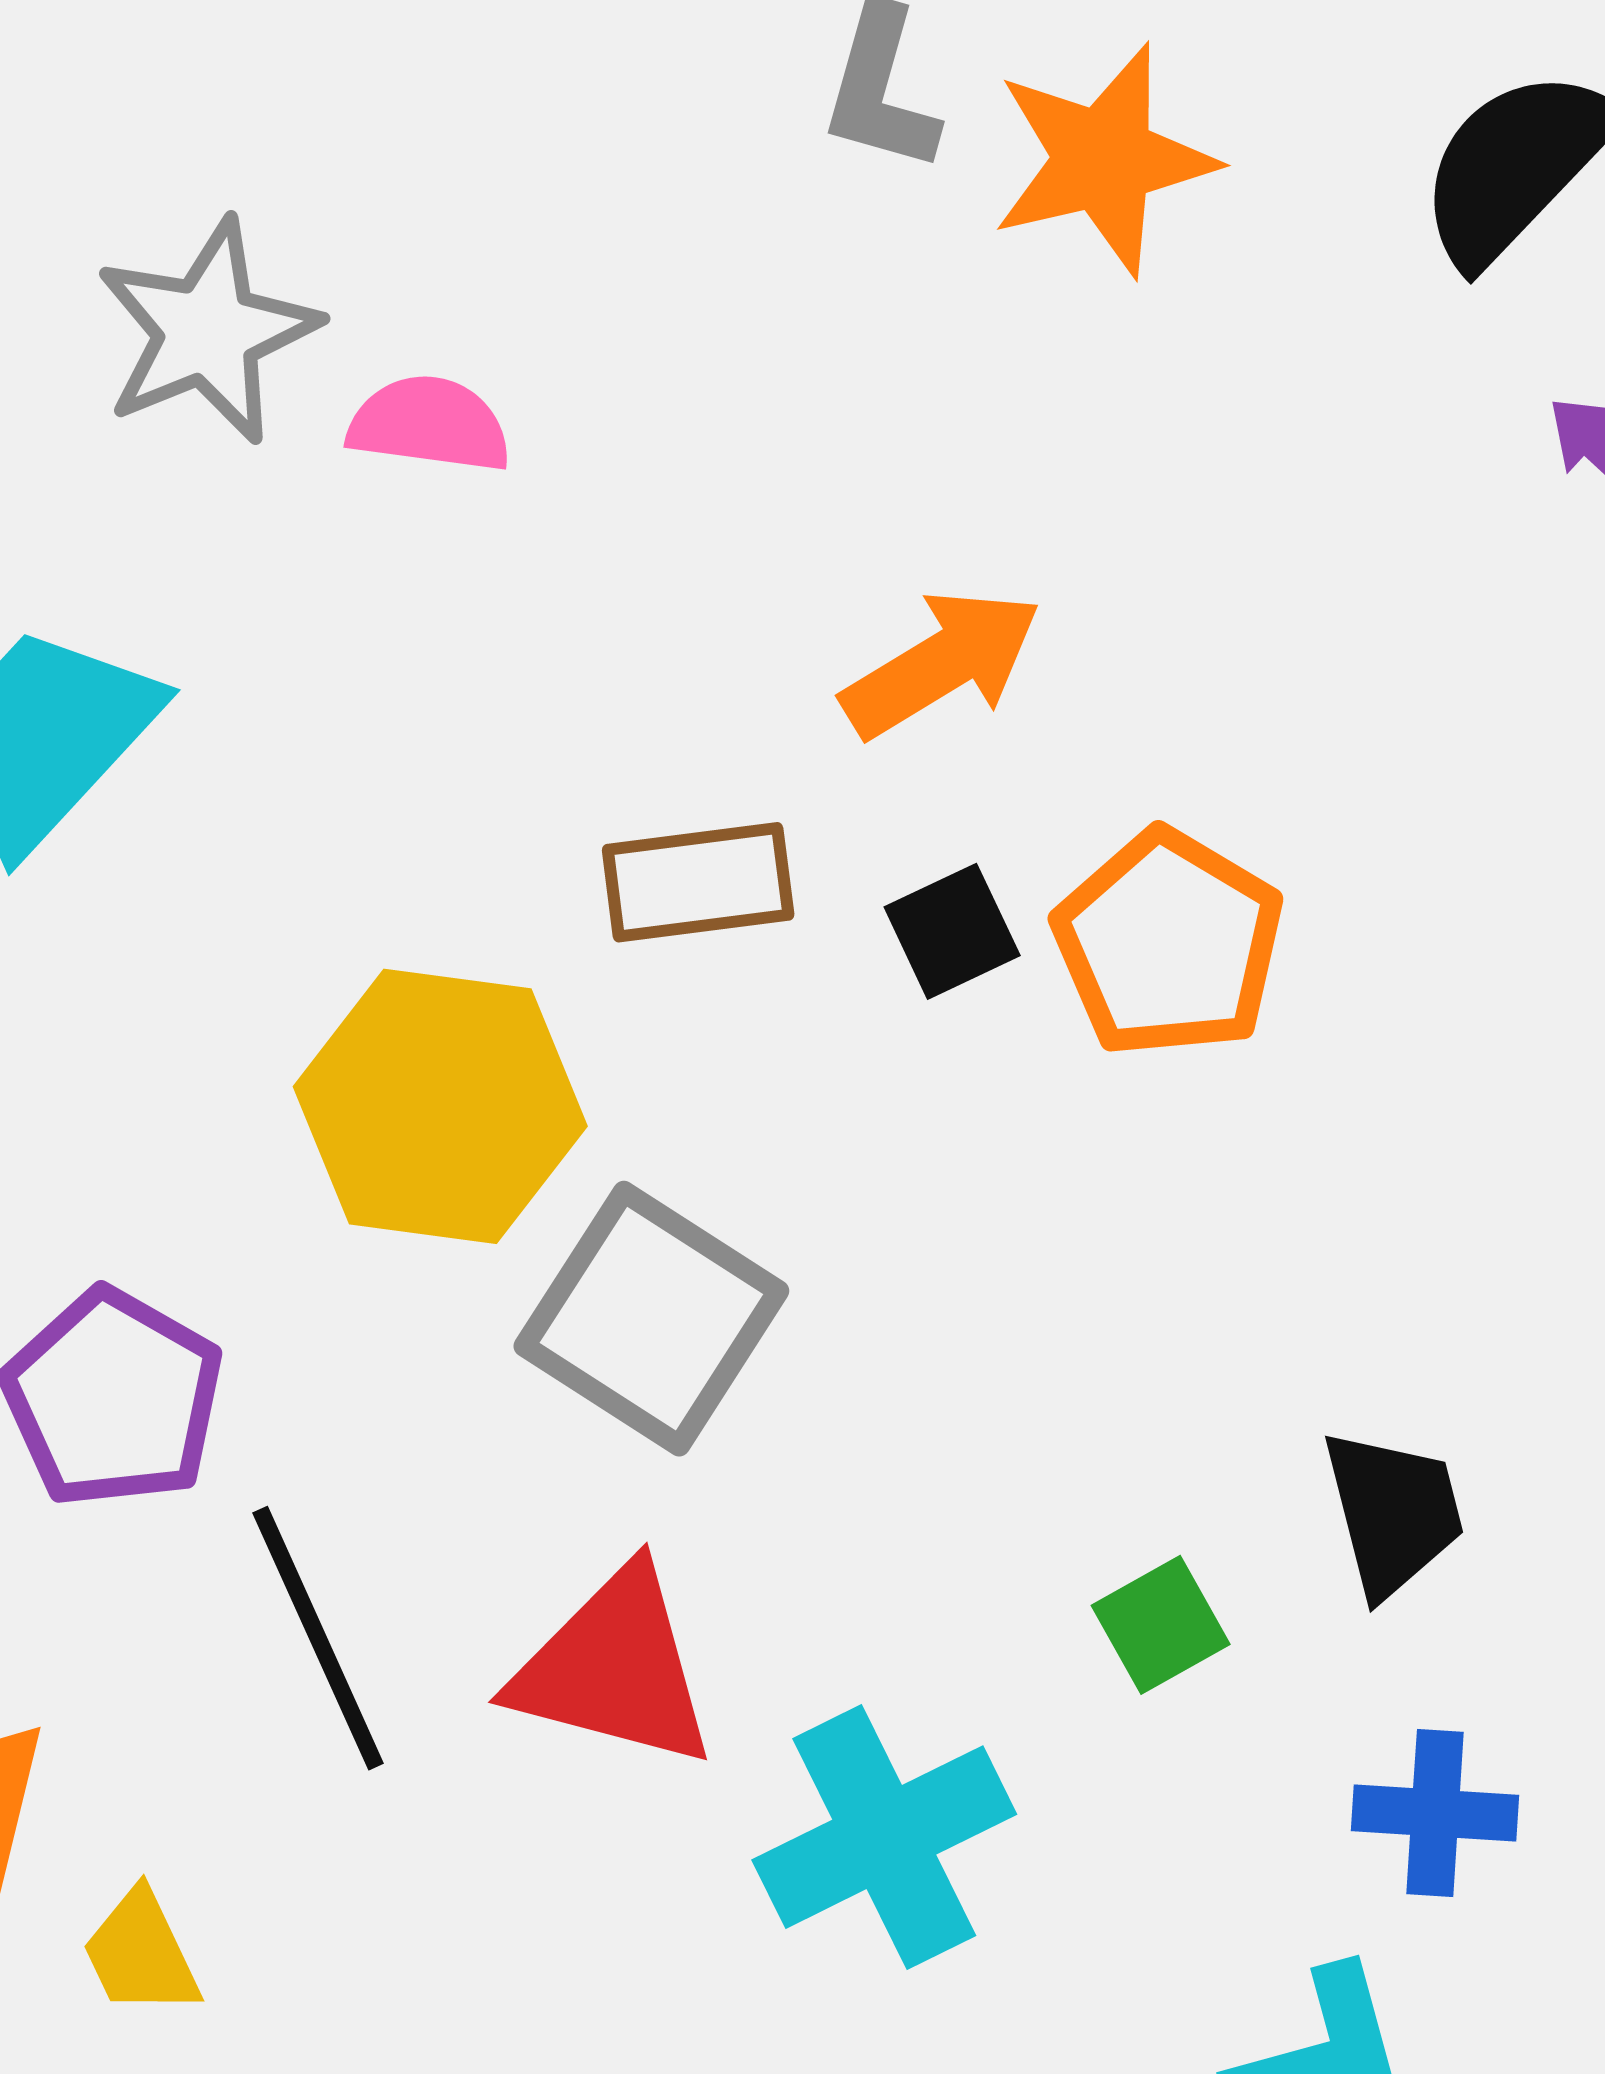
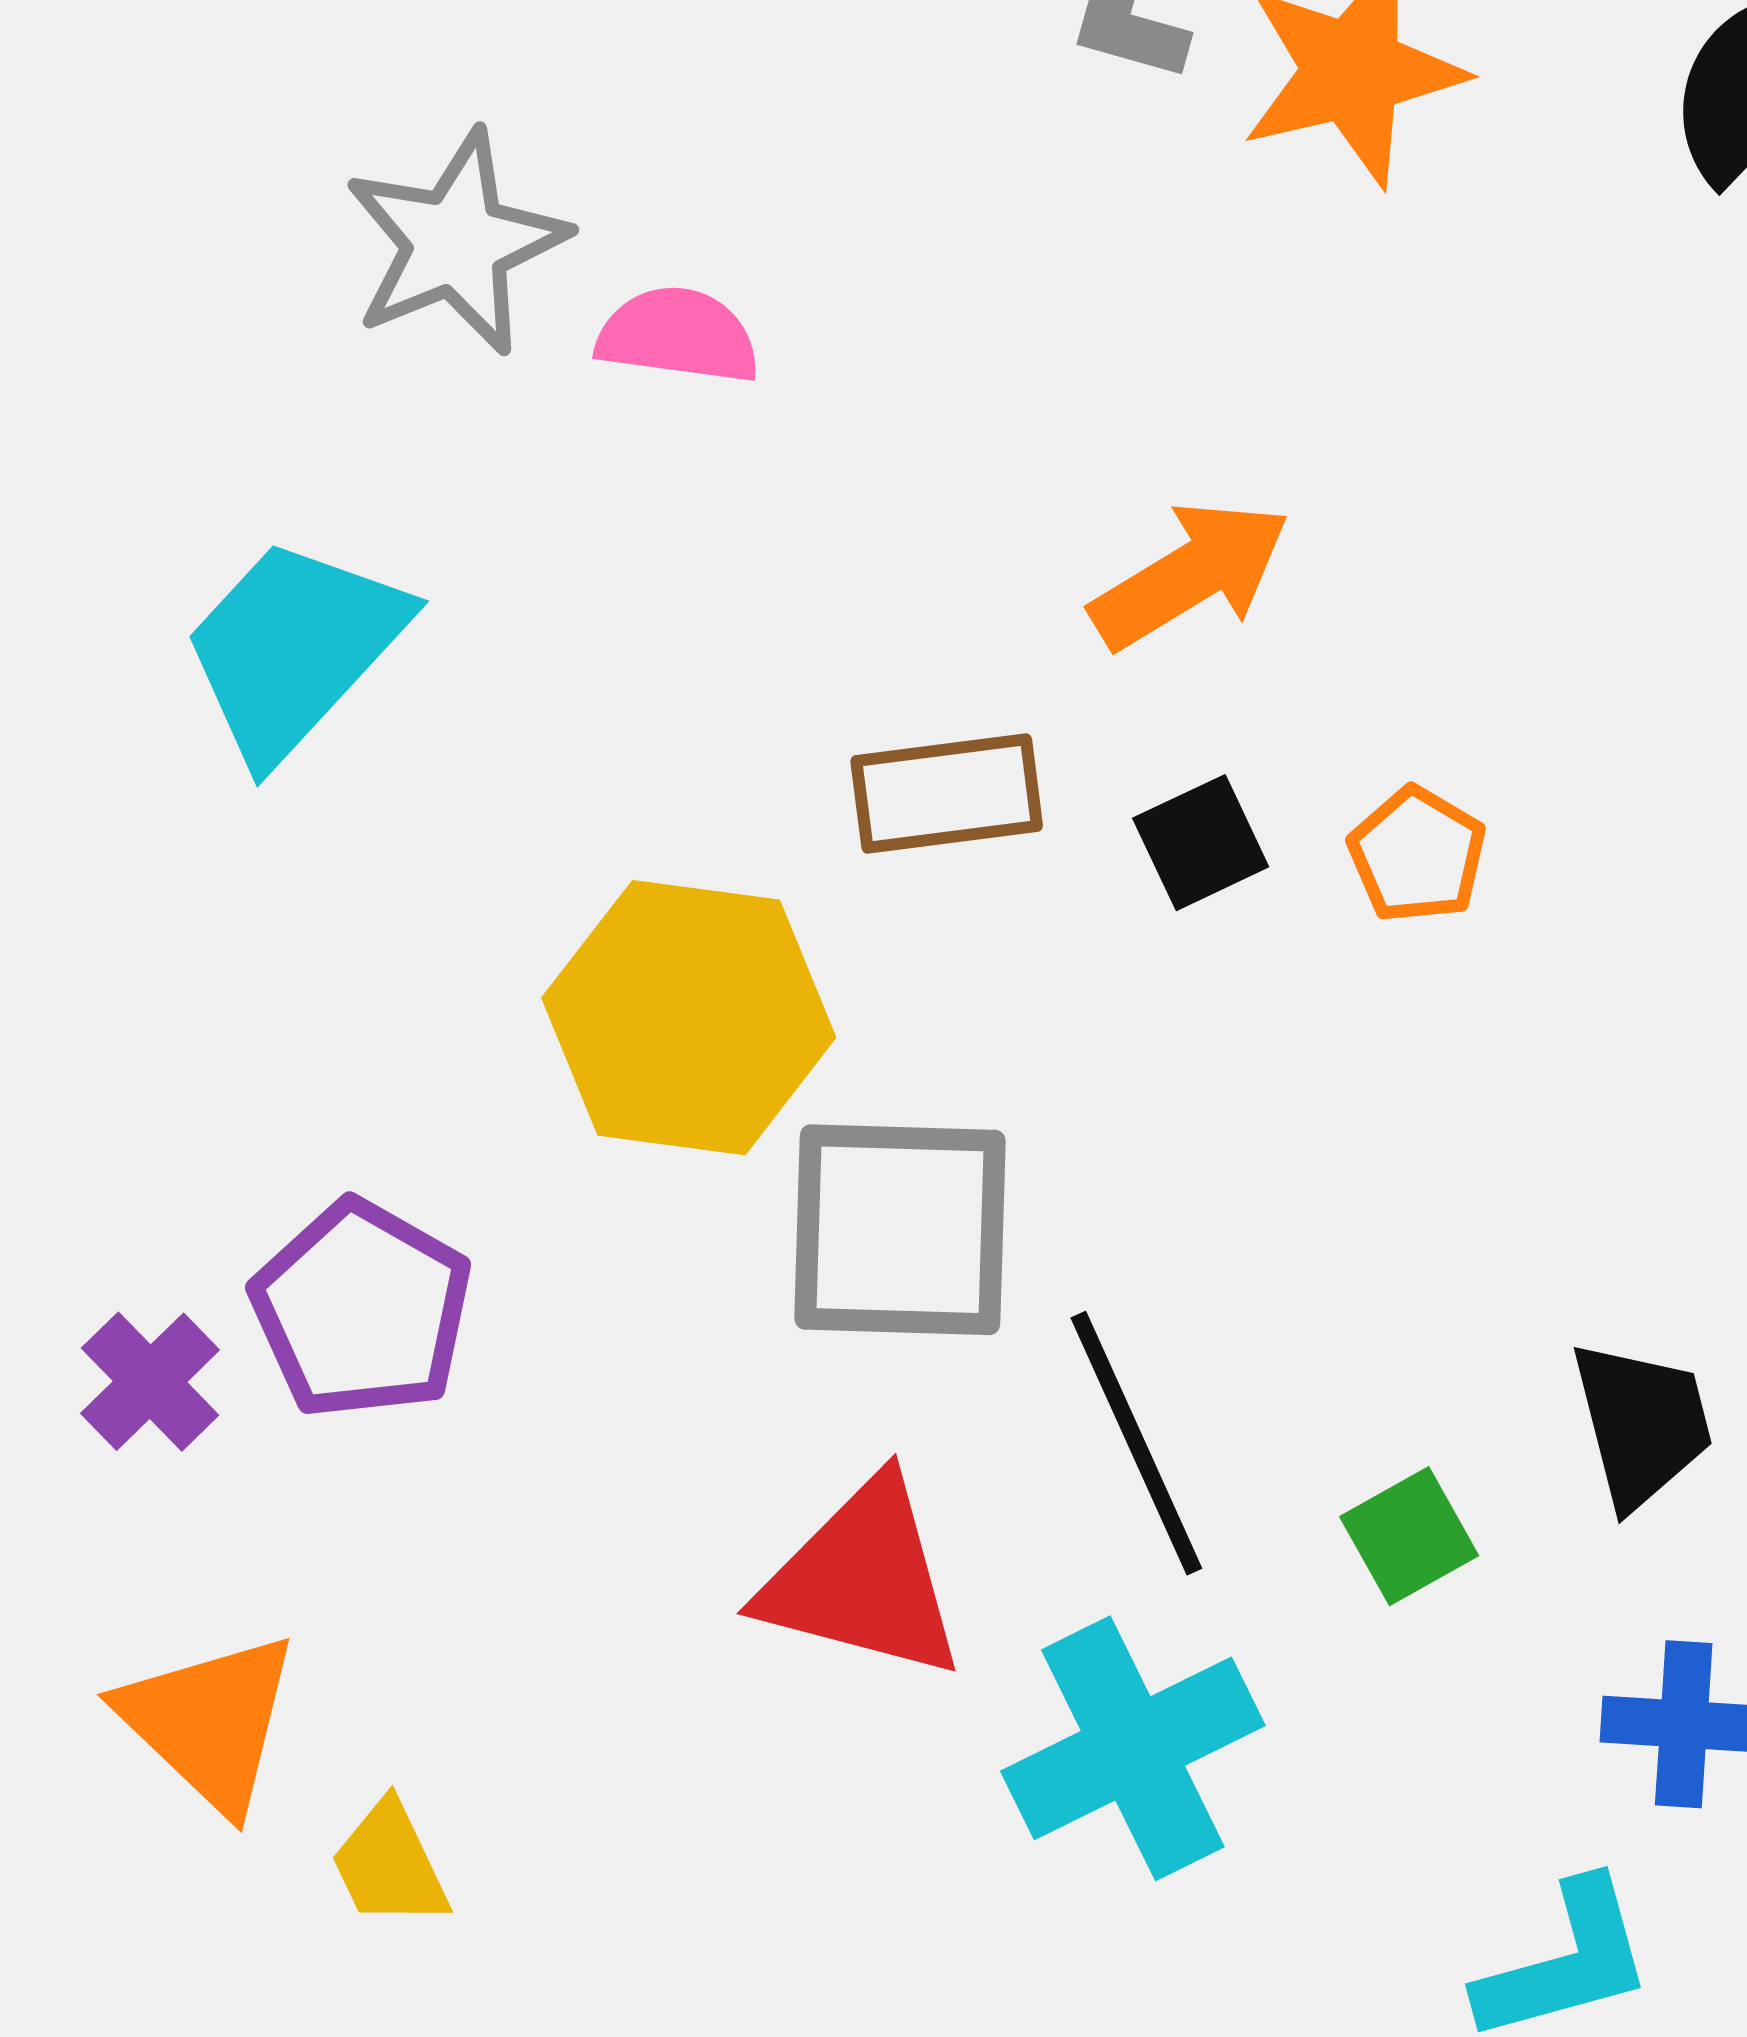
orange pentagon: (1169, 943) -> (1417, 855), size x0.6
gray square: (651, 1319) -> (900, 1230), turned -31
black line: (318, 1638) -> (1136, 1443), moved

